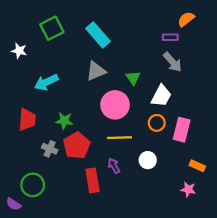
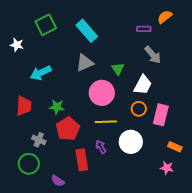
purple rectangle: (170, 37) -> (144, 29), moved
gray cross: (50, 149) -> (39, 140), moved
white circle: (148, 160) -> (131, 142), size x1.5
purple semicircle: (14, 204) -> (58, 181), moved

